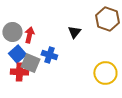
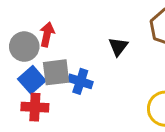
red arrow: (29, 35) -> (47, 34), moved
gray square: (30, 63) -> (56, 72), moved, turned -30

